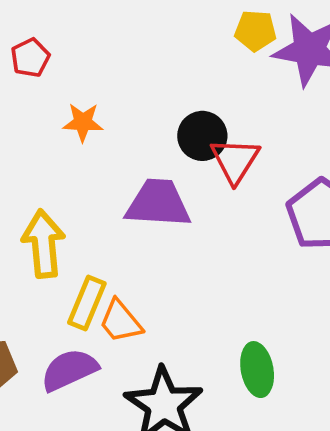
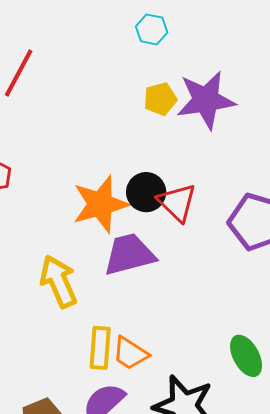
orange star: (83, 122) -> (100, 204), moved, size x1.8
yellow arrow: (44, 244) -> (59, 281), moved

